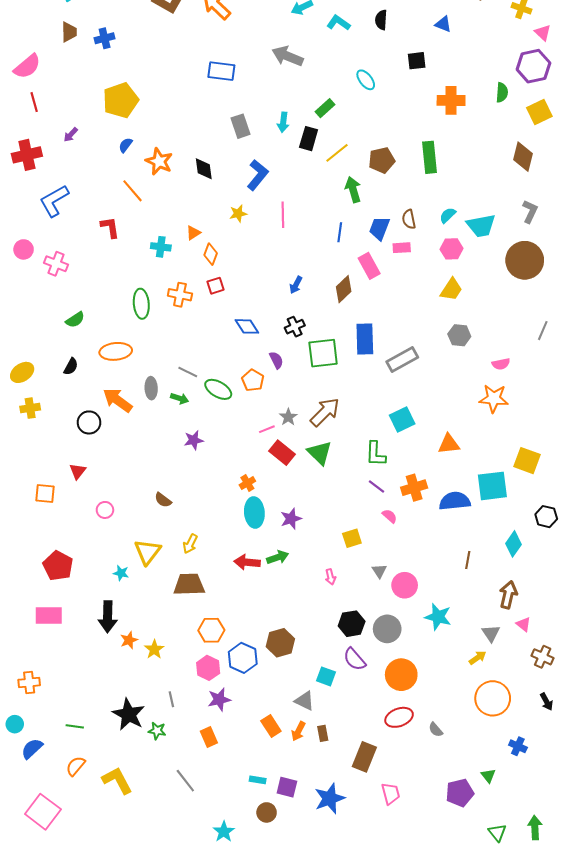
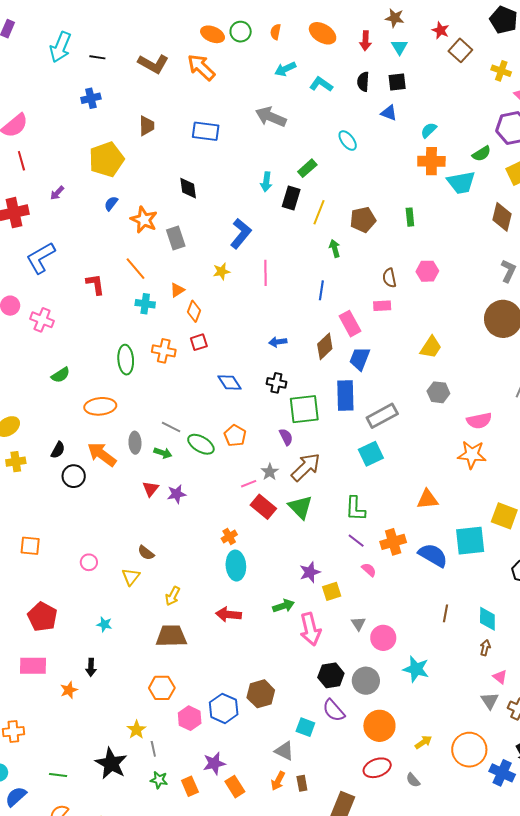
blue triangle: (443, 24) -> (389, 113), moved
brown trapezoid: (69, 32) -> (147, 126), moved
black square: (417, 61) -> (397, 82), moved
green semicircle: (502, 92) -> (481, 154), turned 54
gray rectangle: (240, 126) -> (176, 238), moved
yellow line: (337, 153) -> (319, 212), turned -30
green rectangle: (429, 157) -> (410, 217), size x0.6
black diamond: (204, 169) -> (188, 188), moved
green arrow: (353, 190) -> (335, 248), size x0.7
orange line: (133, 191) -> (135, 269), moved
cyan semicircle: (448, 215) -> (429, 130), moved
cyan trapezoid: (481, 226) -> (461, 182), moved
blue trapezoid: (379, 228) -> (360, 359), moved
pink hexagon: (452, 249) -> (427, 271), moved
blue arrow: (296, 285) -> (278, 342), turned 54
black cross: (295, 327) -> (276, 383), turned 36
purple semicircle: (276, 360) -> (286, 437), moved
pink semicircle: (501, 364) -> (479, 421), size x1.4
black semicircle: (71, 366) -> (58, 450), moved
cyan square: (402, 419) -> (371, 454), moved
red triangle: (78, 471) -> (151, 489), moved
blue semicircle: (455, 501) -> (433, 555), turned 36
purple star: (291, 519) -> (310, 572), moved
cyan diamond: (514, 544) -> (487, 619), moved, turned -35
yellow triangle: (148, 552) -> (131, 577), moved, size x0.7
green arrow: (278, 557) -> (284, 606), moved
pink arrow: (330, 577) -> (310, 629), size x2.0
brown arrow: (508, 595) -> (485, 648), size x0.6
black arrow: (108, 617) -> (91, 667), size x0.6
orange hexagon: (211, 630) -> (162, 688), moved
gray triangle: (491, 633) -> (490, 701), moved
orange star: (129, 640) -> (69, 690), moved
yellow star: (154, 649) -> (136, 730), moved
yellow arrow: (478, 658) -> (423, 742), moved
purple star: (219, 699) -> (214, 763), moved
orange rectangle: (271, 726) -> (235, 787), moved
green star: (157, 731) -> (159, 780), moved
blue cross: (518, 746) -> (502, 773), moved, size x1.4

